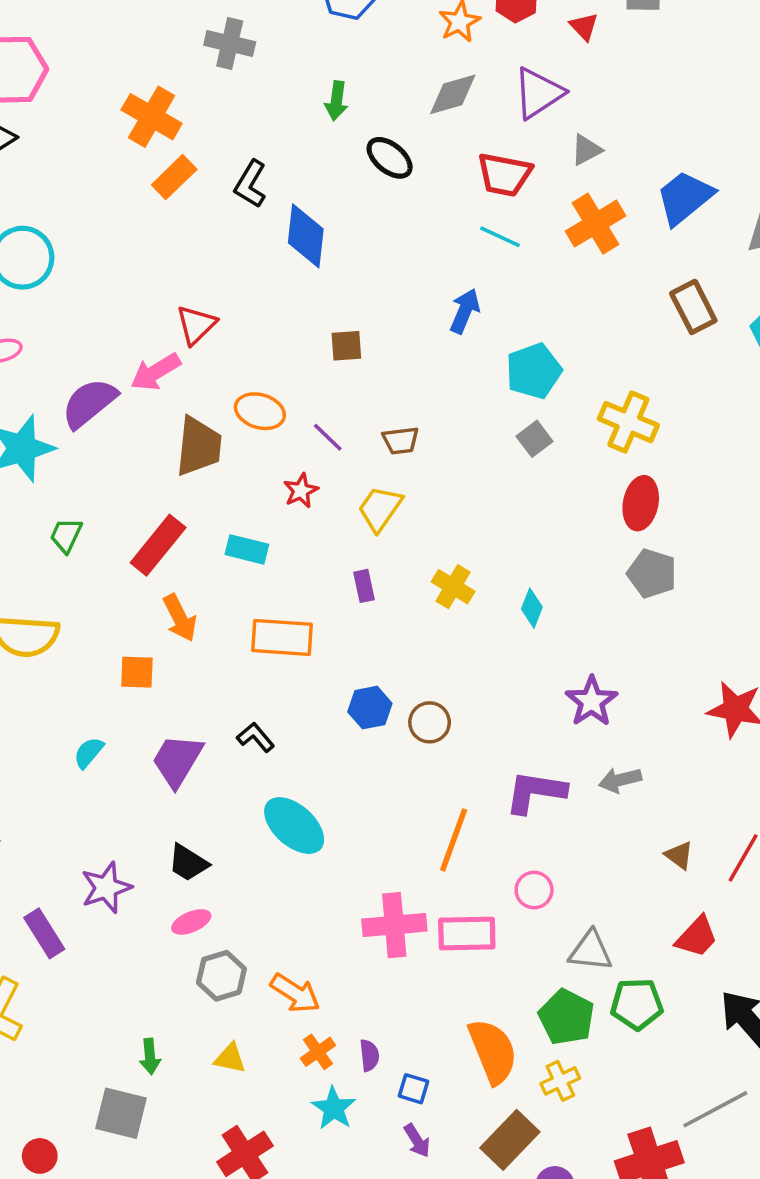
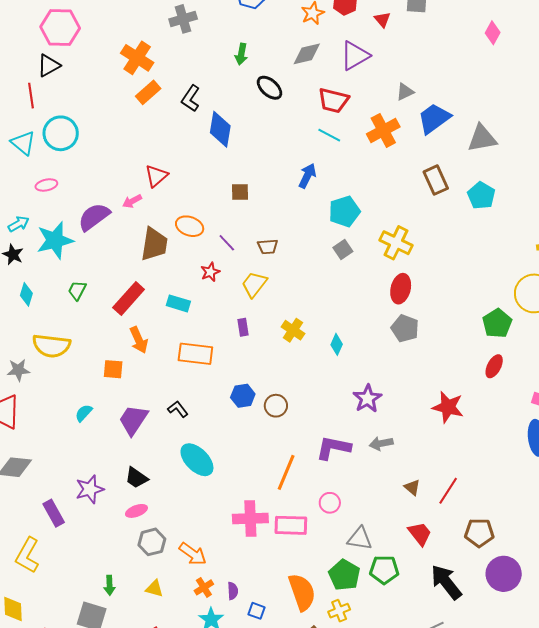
gray cross: (230, 43) -> (183, 19), turned -32
gray triangle: (586, 150) -> (405, 92), moved
pink arrow: (156, 372) -> (132, 201), size x0.7
red trapezoid: (697, 937) -> (420, 534), turned -84

